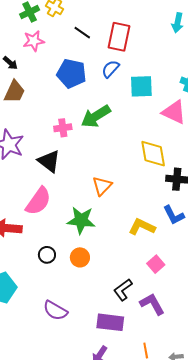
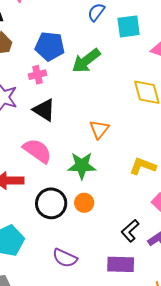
blue pentagon: (71, 73) -> (50, 46), moved
pink cross: (63, 128) -> (38, 75), moved
pink semicircle: (38, 201) -> (37, 151), turned -84
black circle: (47, 255) -> (51, 203), size x1.8

